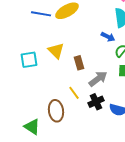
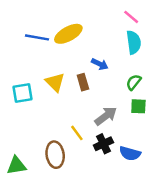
blue arrow: (108, 37) -> (100, 64), moved
brown rectangle: (79, 63) -> (83, 82), moved
green triangle: (32, 127) -> (16, 166), moved, turned -42

